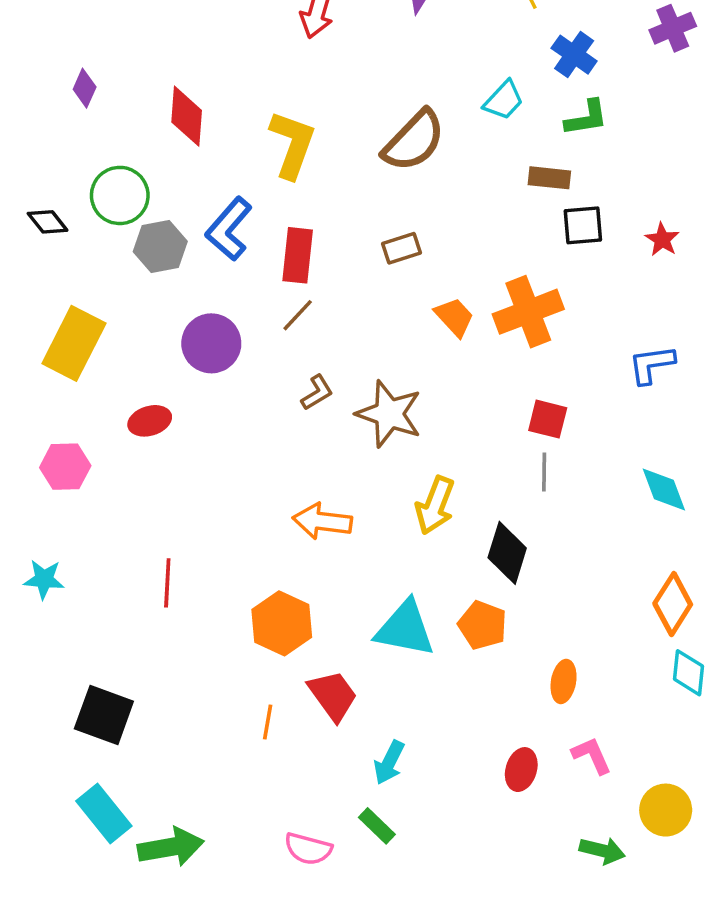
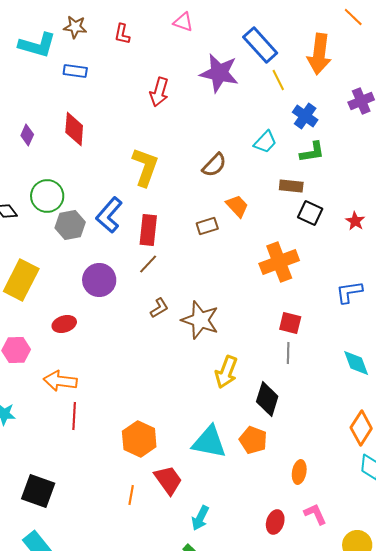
red diamond: (187, 116) -> (74, 129), moved
brown semicircle: (414, 141) -> (214, 165), size x0.7
black square: (583, 225) -> (310, 213), turned 30
orange trapezoid: (454, 317) -> (237, 206), moved
orange arrow: (322, 521) -> (60, 381), moved

